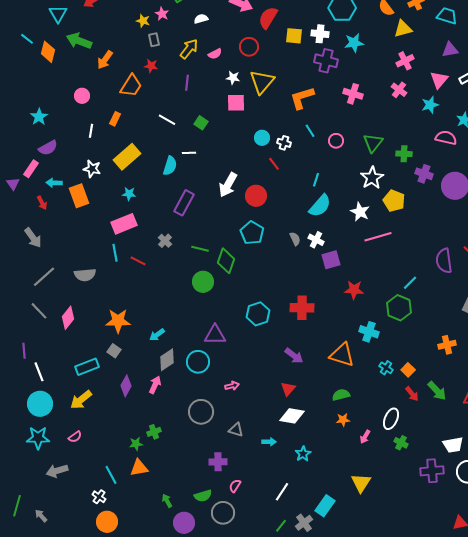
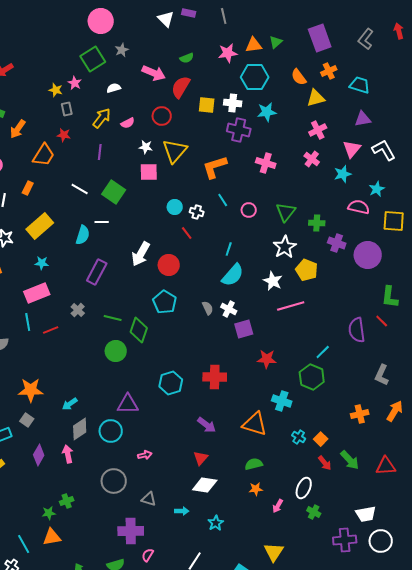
green square: (201, 123) -> (114, 192), size x1.6
red line: (138, 261) -> (51, 330), turned -49
pink arrow: (155, 385) -> (68, 454), turned -36
purple cross: (218, 462) -> (131, 531), size x1.4

